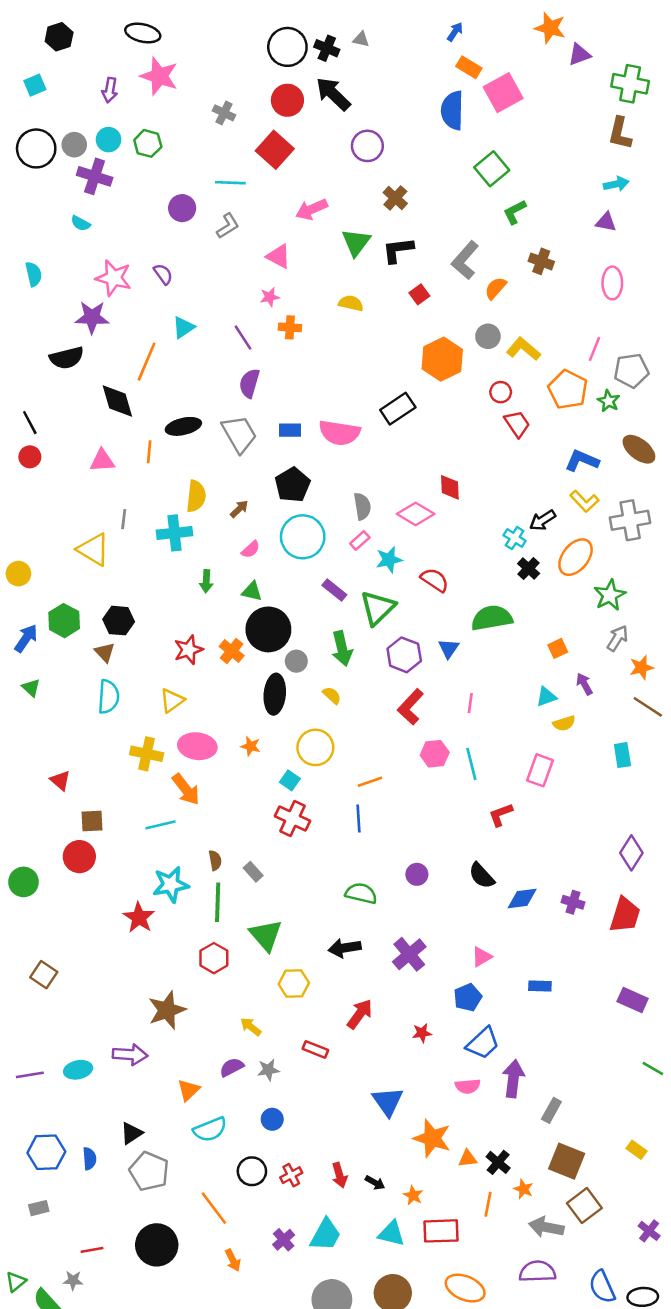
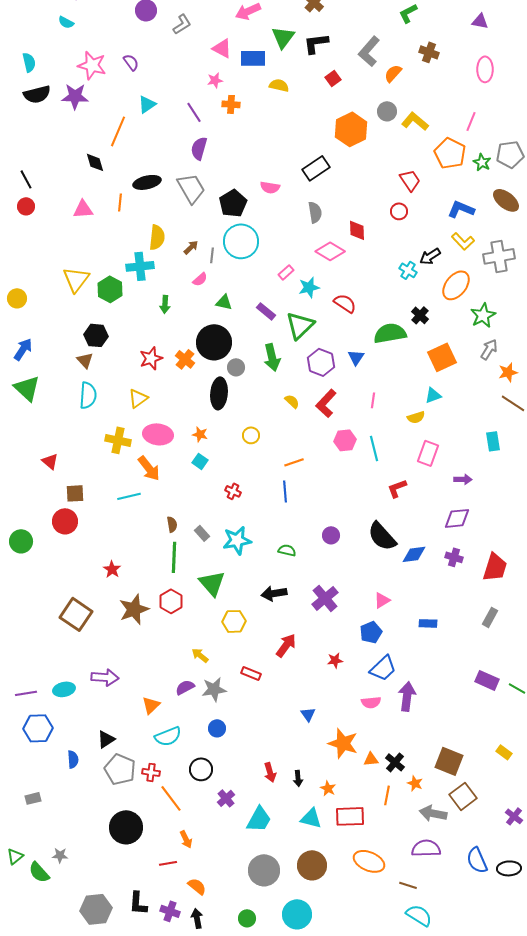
black semicircle: (67, 358) -> (37, 94), moved
gray pentagon: (631, 371) -> (510, 154), moved
red circle: (501, 392) -> (399, 211), moved
black diamond: (117, 401) -> (95, 162), size x0.7
blue rectangle: (290, 430) -> (253, 58), moved, size x1.4
pink semicircle: (339, 433) -> (270, 187), size x0.6
black pentagon: (293, 485) -> (233, 203), moved
gray semicircle: (362, 506) -> (315, 212), moved
gray line: (124, 519) -> (212, 255), moved
cyan circle: (303, 537) -> (241, 241), moved
yellow triangle: (93, 549) -> (76, 279), turned 36
black cross: (529, 569) -> (420, 315), moved
green triangle: (252, 591) -> (224, 302), moved
green hexagon: (64, 621) -> (110, 289), moved
orange square: (558, 648) -> (442, 357), size x1.8
purple arrow: (584, 684) -> (463, 479), moved, turned 120
green triangle: (31, 688) -> (27, 388), size x1.8
yellow semicircle: (332, 695) -> (292, 401), moved
yellow semicircle: (564, 723) -> (416, 417), moved
yellow circle: (315, 747) -> (251, 435), size x0.6
cyan square: (290, 780) -> (200, 461), moved
red cross: (293, 819) -> (233, 491), size x0.6
purple diamond: (631, 853) -> (457, 518), moved, turned 52
black semicircle: (482, 876) -> (382, 536), size x1.4
cyan star: (171, 884) -> (237, 540), moved
green semicircle: (361, 893) -> (287, 550), size x0.7
red star: (139, 917) -> (112, 569), size x0.7
brown square: (44, 975) -> (76, 614), moved, size x1.5
purple rectangle: (633, 1000) -> (487, 680), moved
brown star: (167, 1010) -> (134, 609), moved
gray star: (268, 1070) -> (214, 689), size x1.4
blue triangle: (388, 1101) -> (308, 714), size x0.6
gray rectangle: (551, 1110) -> (490, 617), moved
blue hexagon: (46, 1152) -> (38, 728), moved
red cross: (291, 1175) -> (151, 772), moved, turned 36
black arrow: (375, 1183) -> (298, 778), turned 56
purple cross: (284, 1240) -> (226, 798), moved
red line: (92, 1250) -> (168, 863), moved

